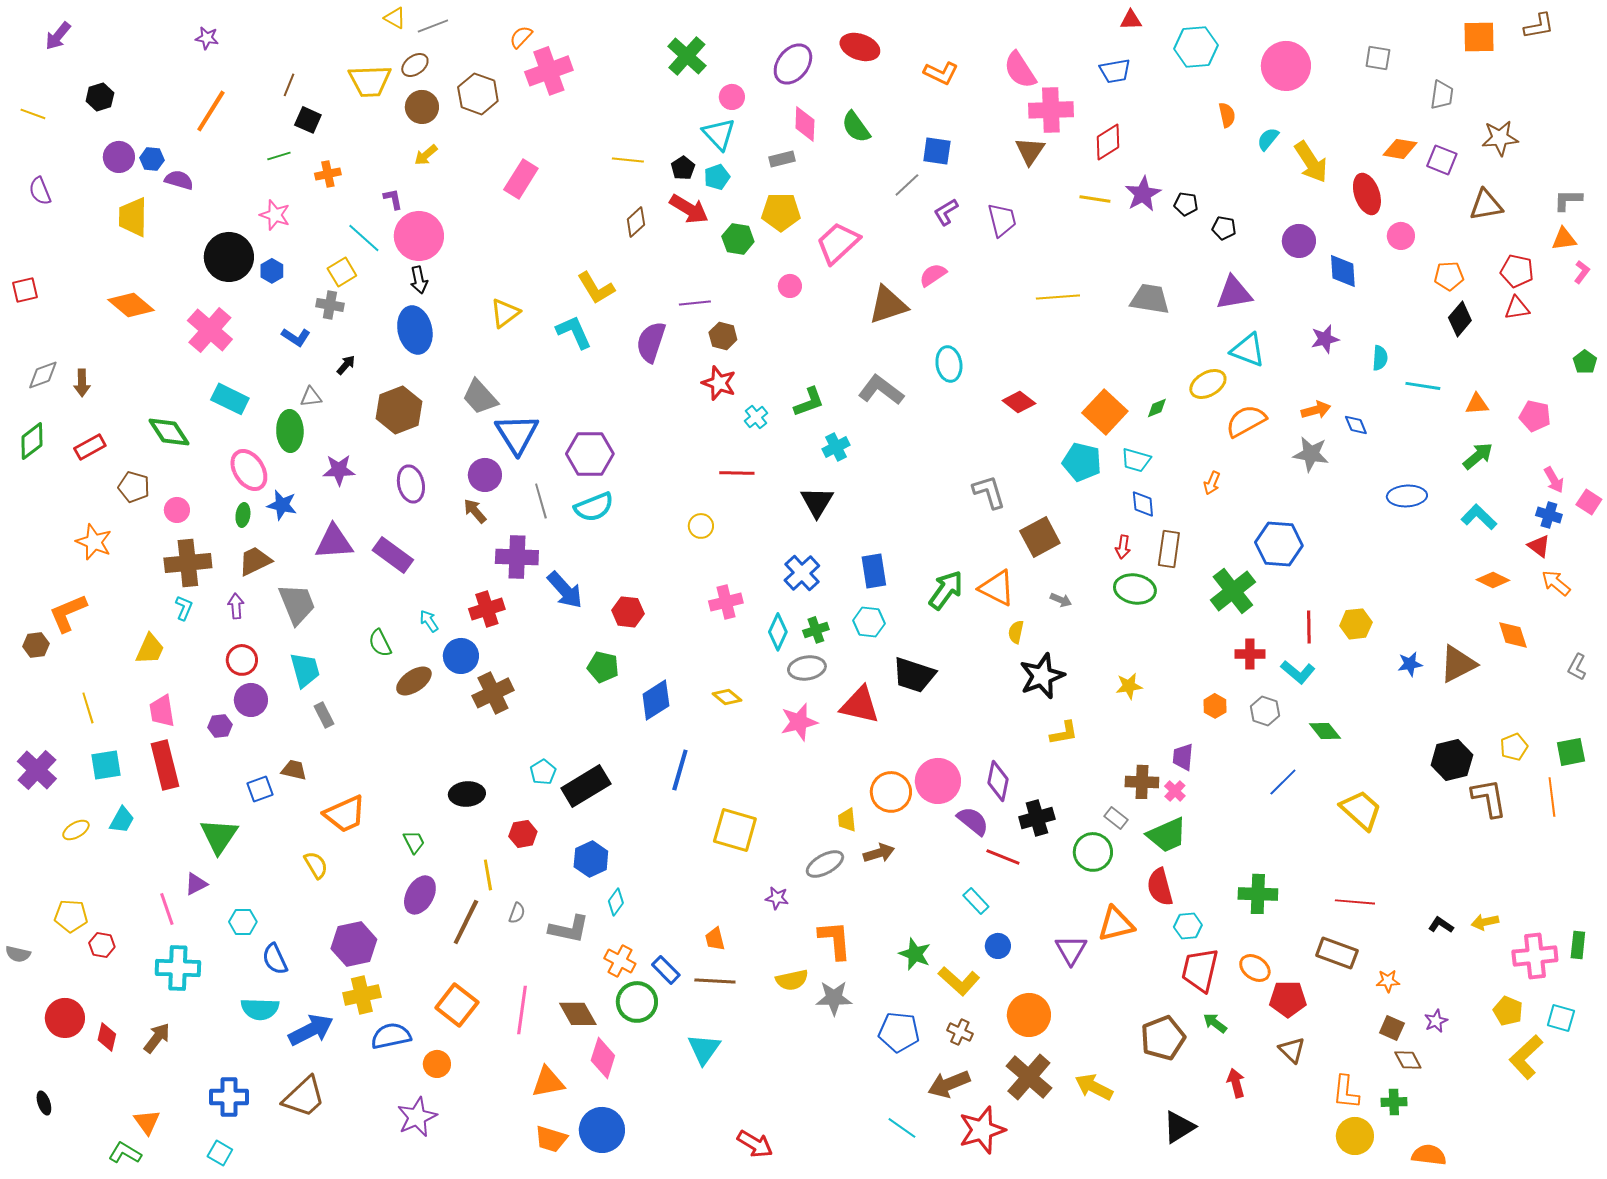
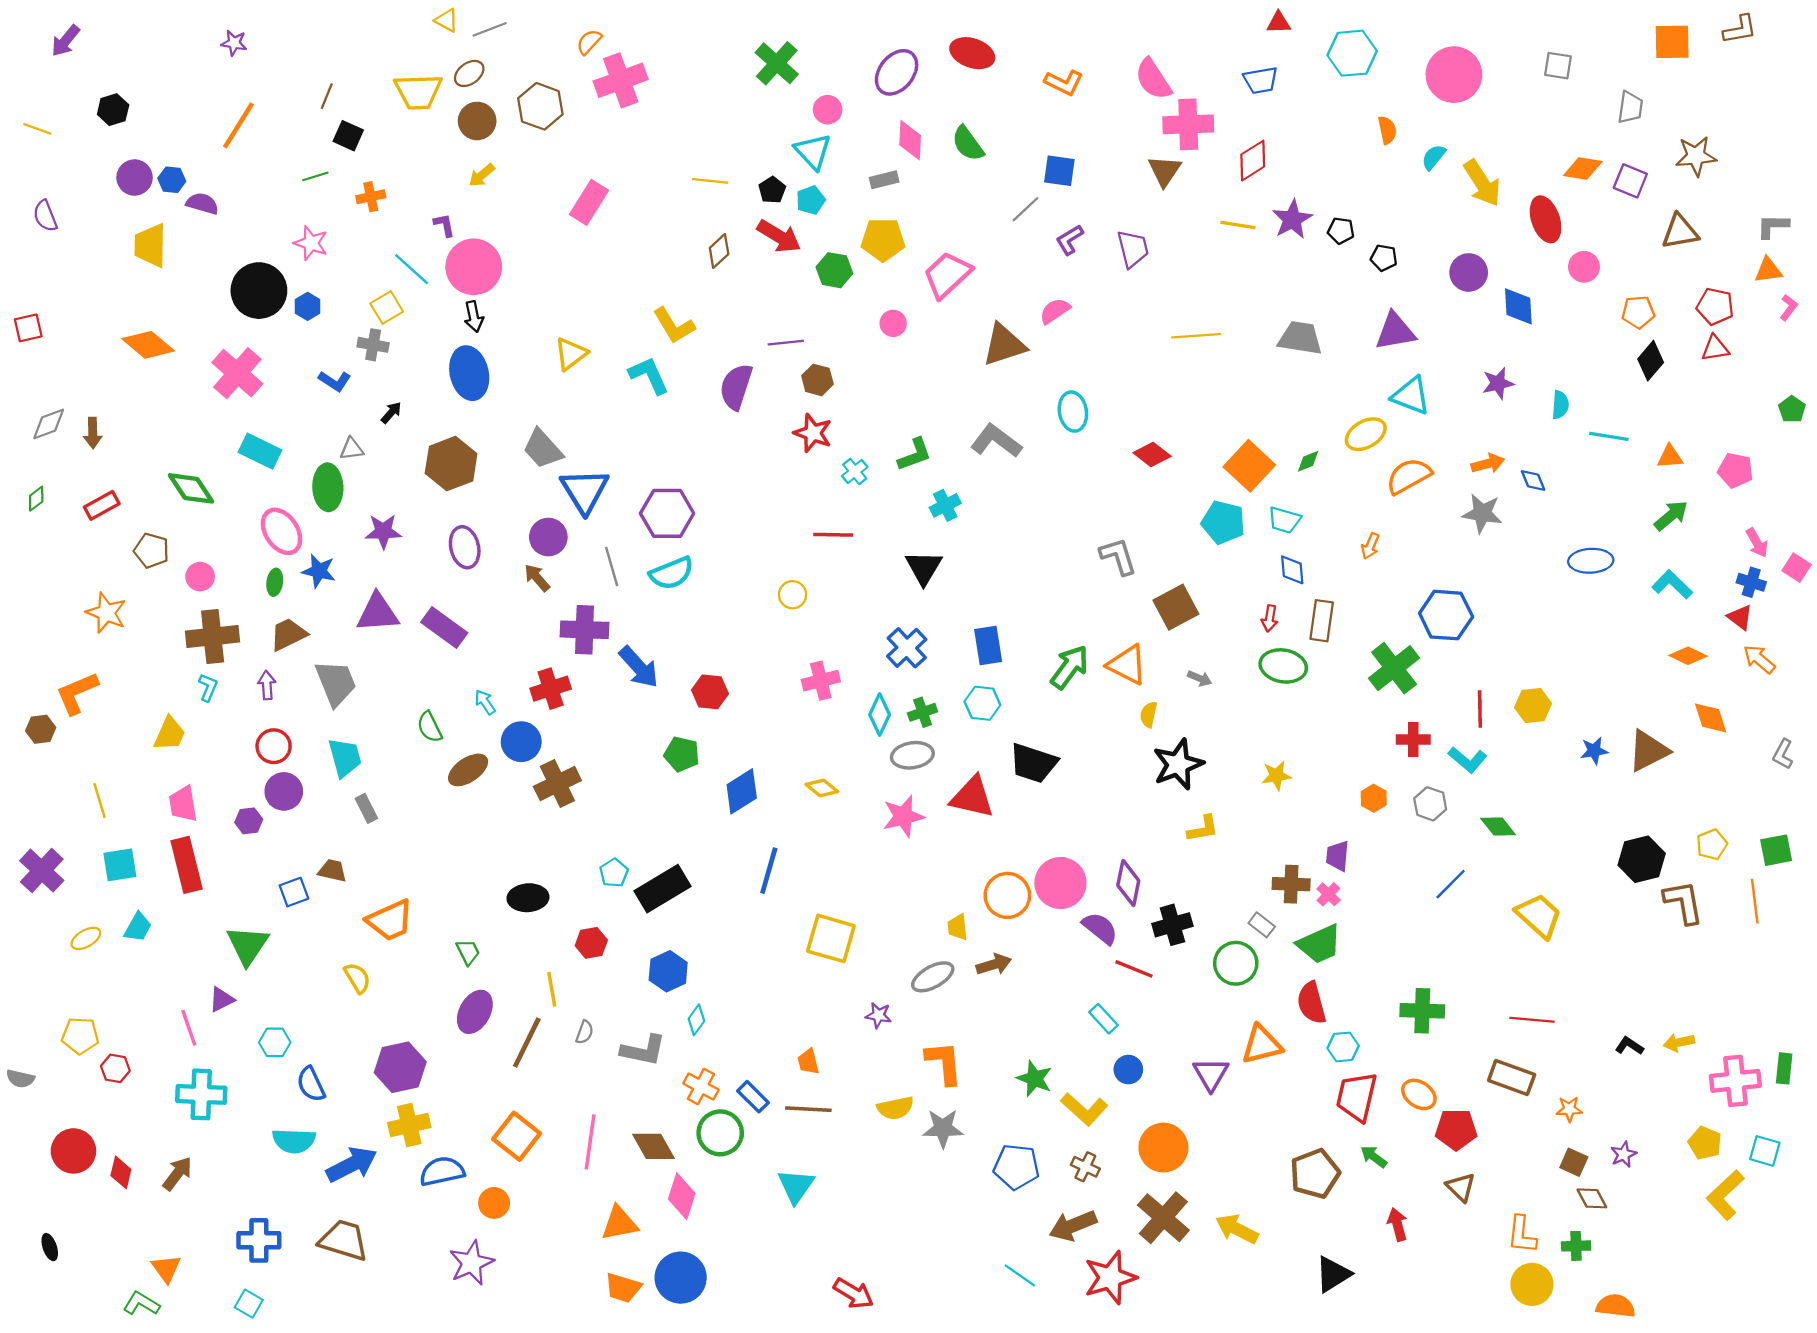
green diamond: (32, 441) -> (36, 499), size x0.6
brown trapezoid: (304, 1097) -> (344, 1240), turned -120

